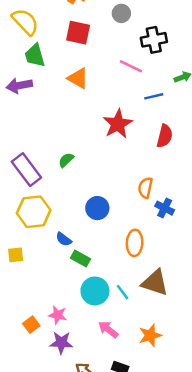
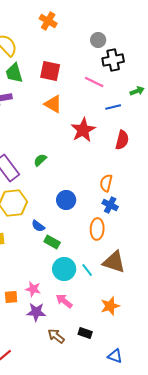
gray circle: (121, 13) -> (98, 40), moved
red square: (78, 33) -> (50, 71), moved
orange triangle: (78, 78) -> (53, 104), moved
blue cross: (165, 208) -> (110, 205), moved
orange square: (31, 325) -> (11, 297), turned 32
pink arrow: (108, 329) -> (64, 301), moved

